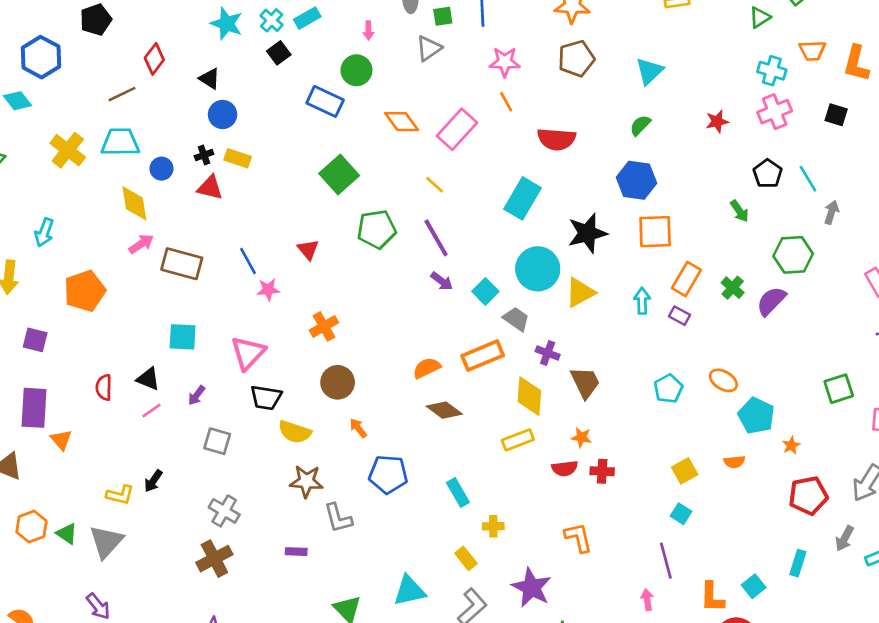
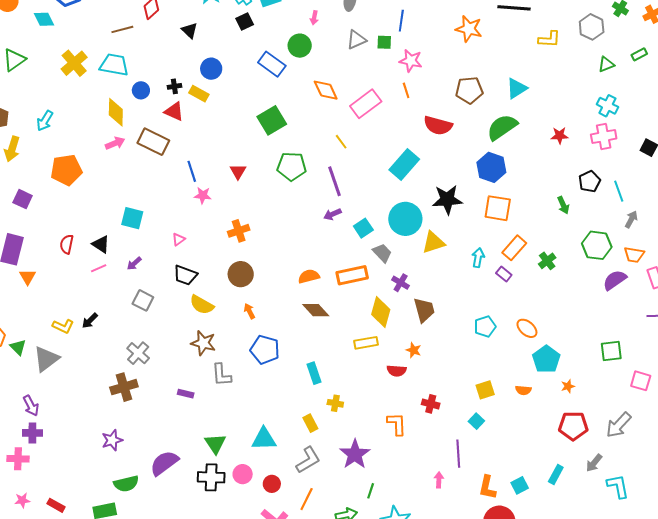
green square: (443, 16) -> (384, 42), moved
orange trapezoid: (812, 51) -> (634, 255), moved
brown pentagon: (576, 59) -> (469, 90), moved
blue circle: (223, 114) -> (211, 69), moved
green semicircle: (640, 125) -> (502, 127), size x1.8
brown rectangle: (182, 264) -> (153, 142), moved
purple arrow: (442, 281) -> (332, 214), turned 108
purple semicircle: (771, 301) -> (615, 280), moved
pink triangle: (248, 353) -> (179, 239), size x0.5
red cross: (602, 471) -> (431, 404), moved

